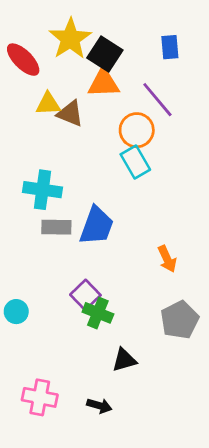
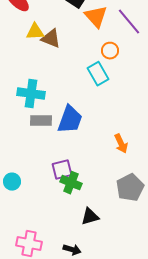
orange triangle: (103, 83) -> (96, 17), moved, turned 50
purple line: (157, 100) -> (129, 22), moved
orange circle: (137, 130) -> (110, 51), moved, size x0.7
purple square: (85, 295) -> (62, 170), turned 30

